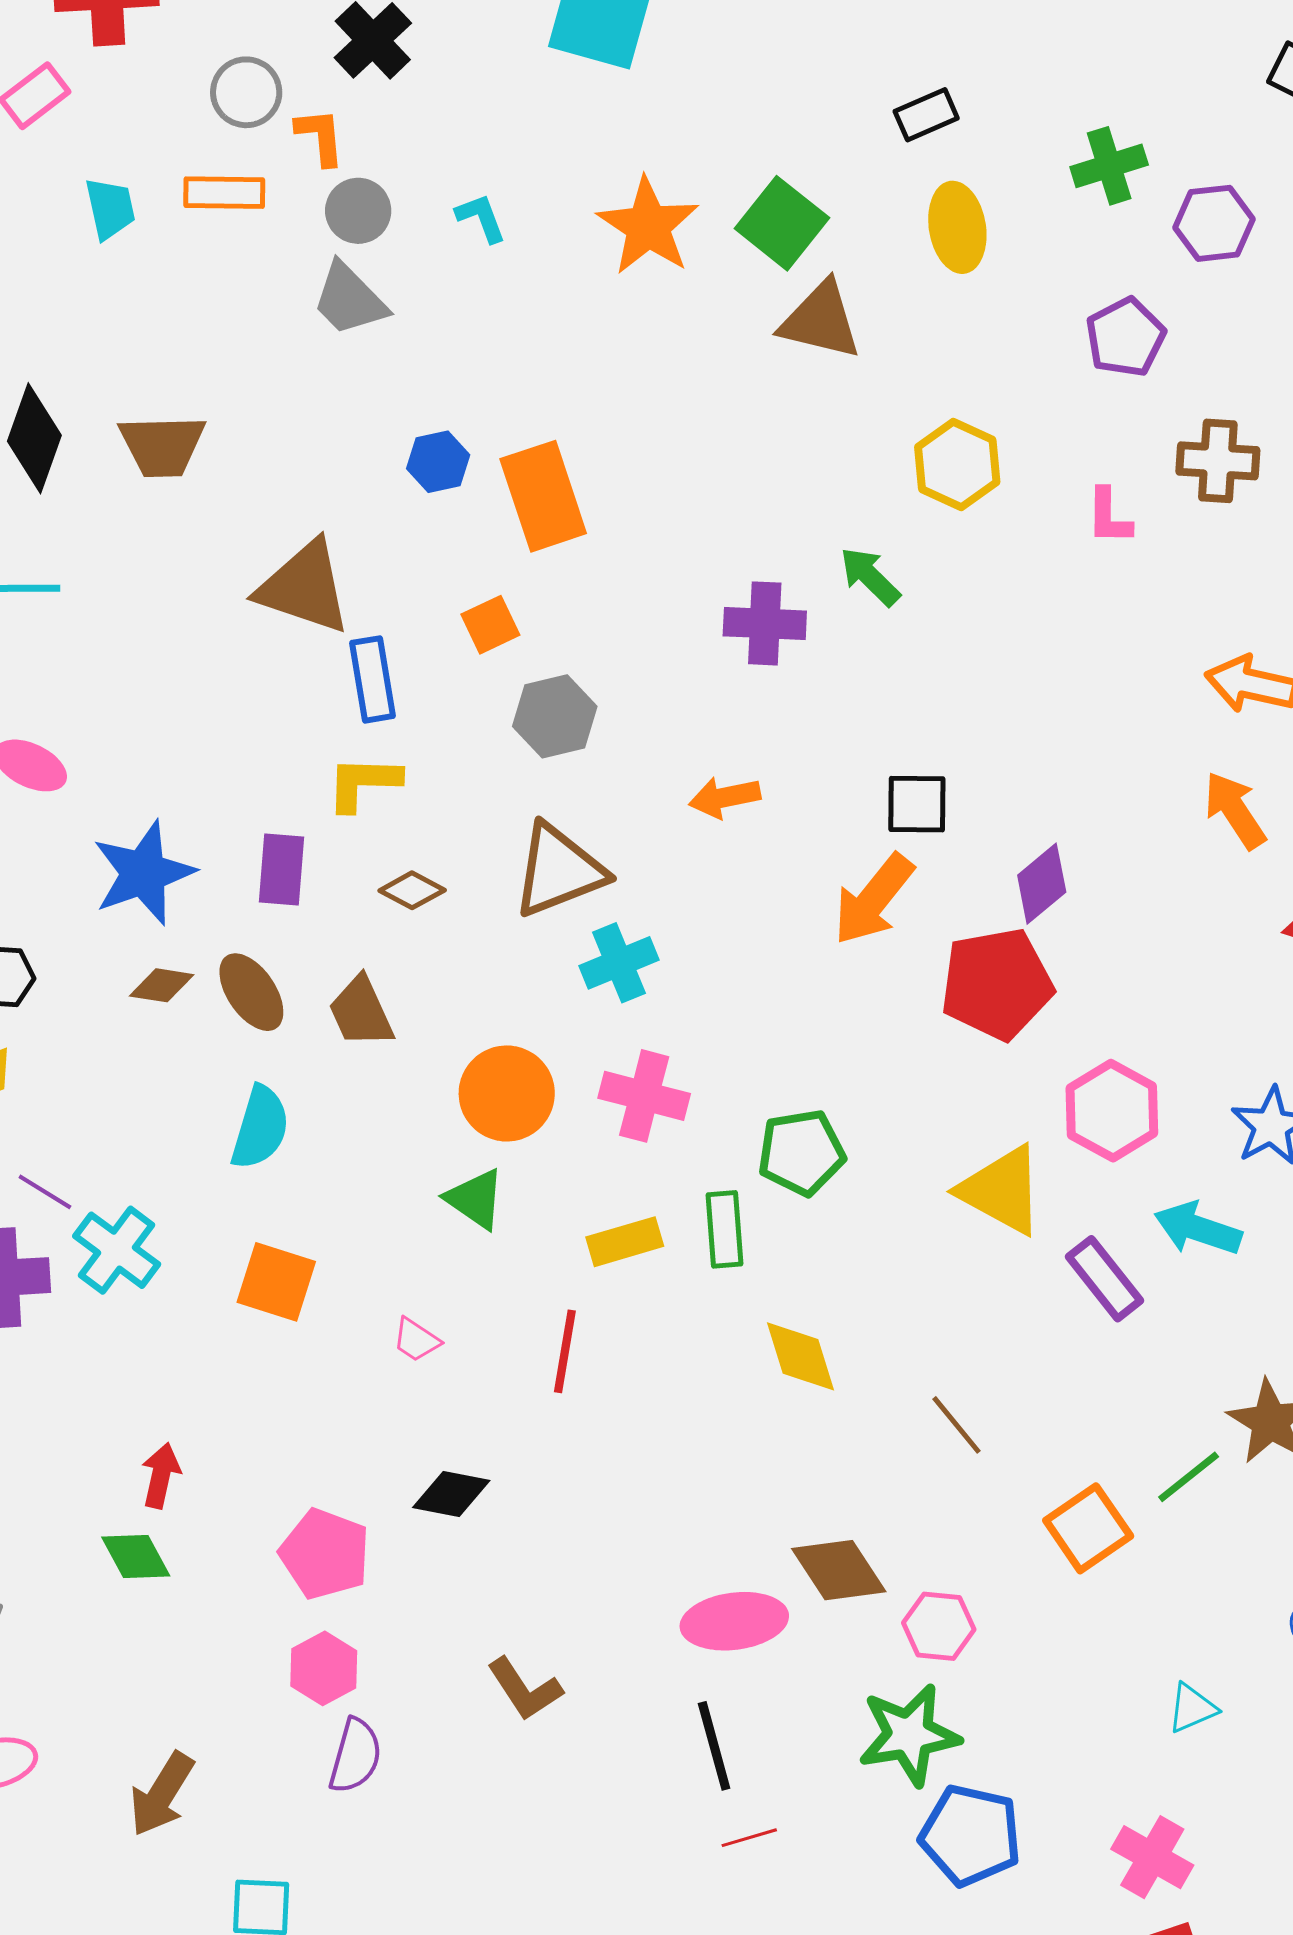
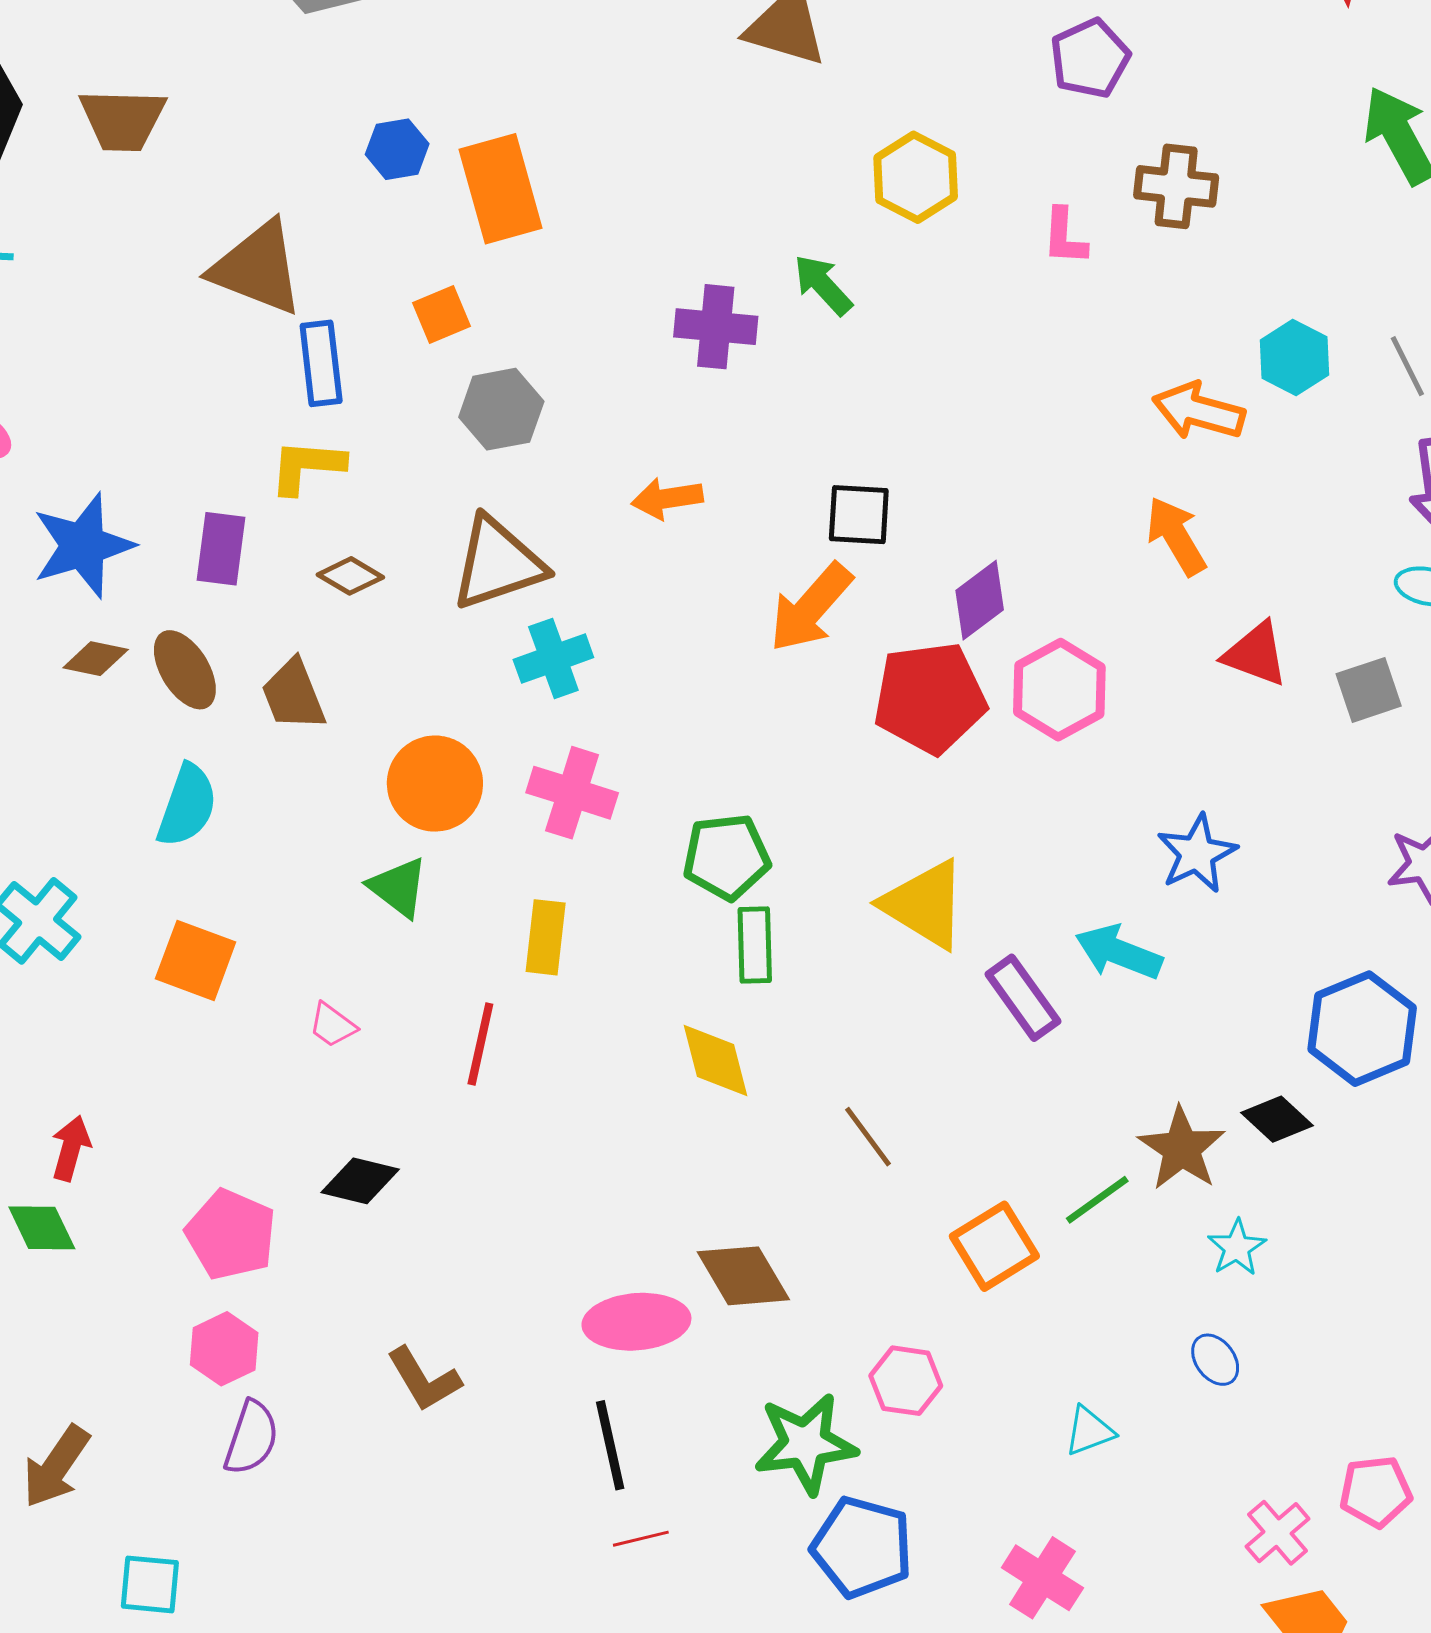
pink hexagon: (1112, 1111) -> (1059, 690), moved
green rectangle: (724, 1229) -> (755, 945), moved
yellow rectangle: (625, 1242) -> (546, 937), turned -70
pink hexagon: (939, 1626) -> (906, 1381), moved

